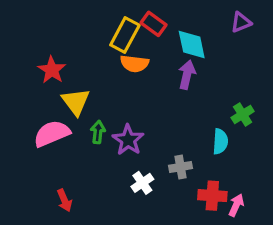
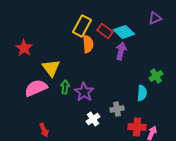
red rectangle: (154, 24) -> (105, 31), moved
cyan diamond: (192, 45) -> (124, 32), turned -35
orange semicircle: (134, 64) -> (88, 44), turned -102
red star: (52, 70) -> (24, 48), moved

